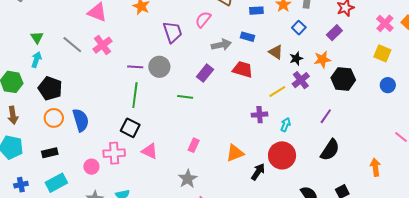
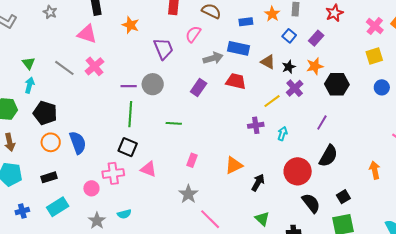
purple rectangle: (334, 33) -> (316, 38), moved
blue rectangle: (247, 37) -> (239, 48), size x1.5
yellow square: (382, 53) -> (374, 56), turned -36
green line: (185, 97) -> (174, 123), moved
red circle: (282, 155) -> (298, 171), moved

